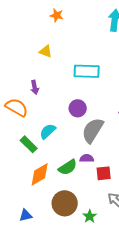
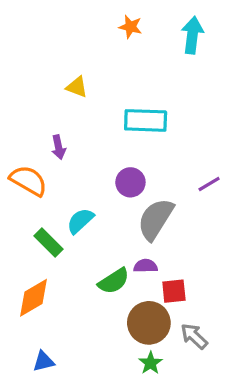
orange star: (57, 15) -> (130, 27), moved
orange diamond: (40, 174) -> (33, 298), moved
brown circle: (65, 203) -> (149, 323), moved

